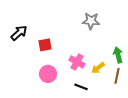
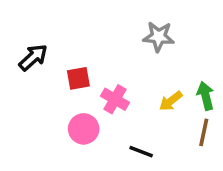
pink cross: (77, 62) -> (115, 99), moved
yellow arrow: (98, 68) -> (171, 101), moved

